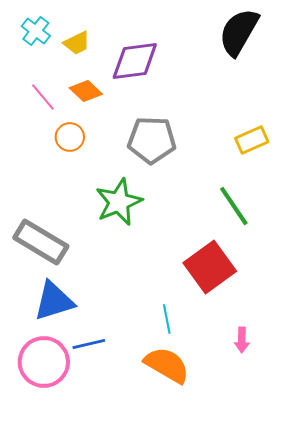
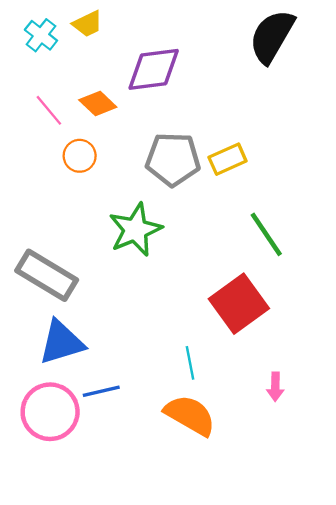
yellow trapezoid: (77, 43) -> (88, 24), moved
yellow rectangle: (252, 140) -> (228, 159), moved

